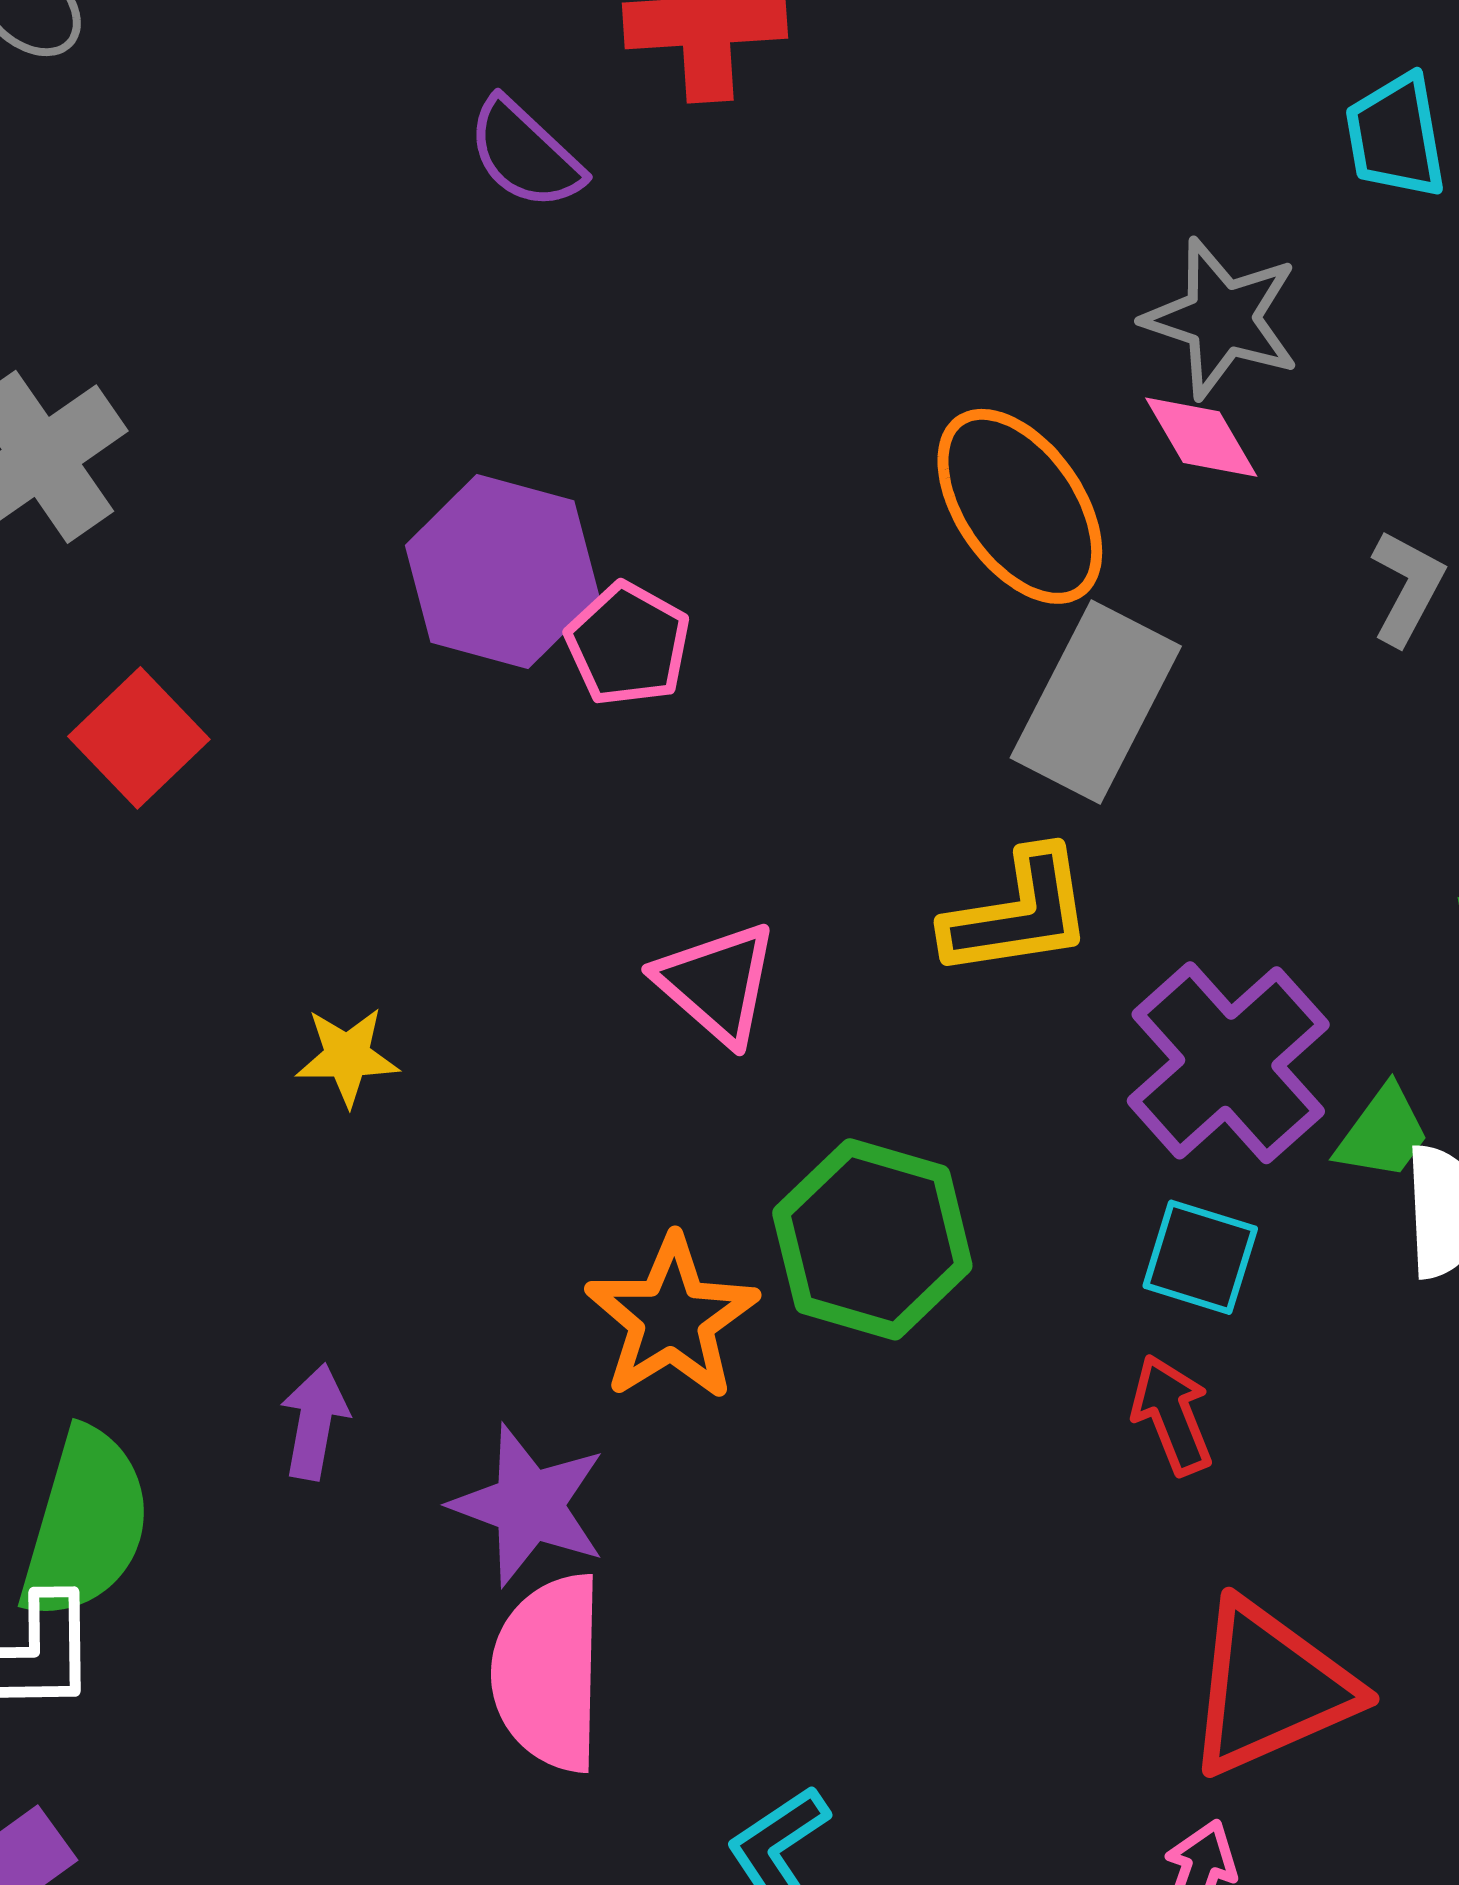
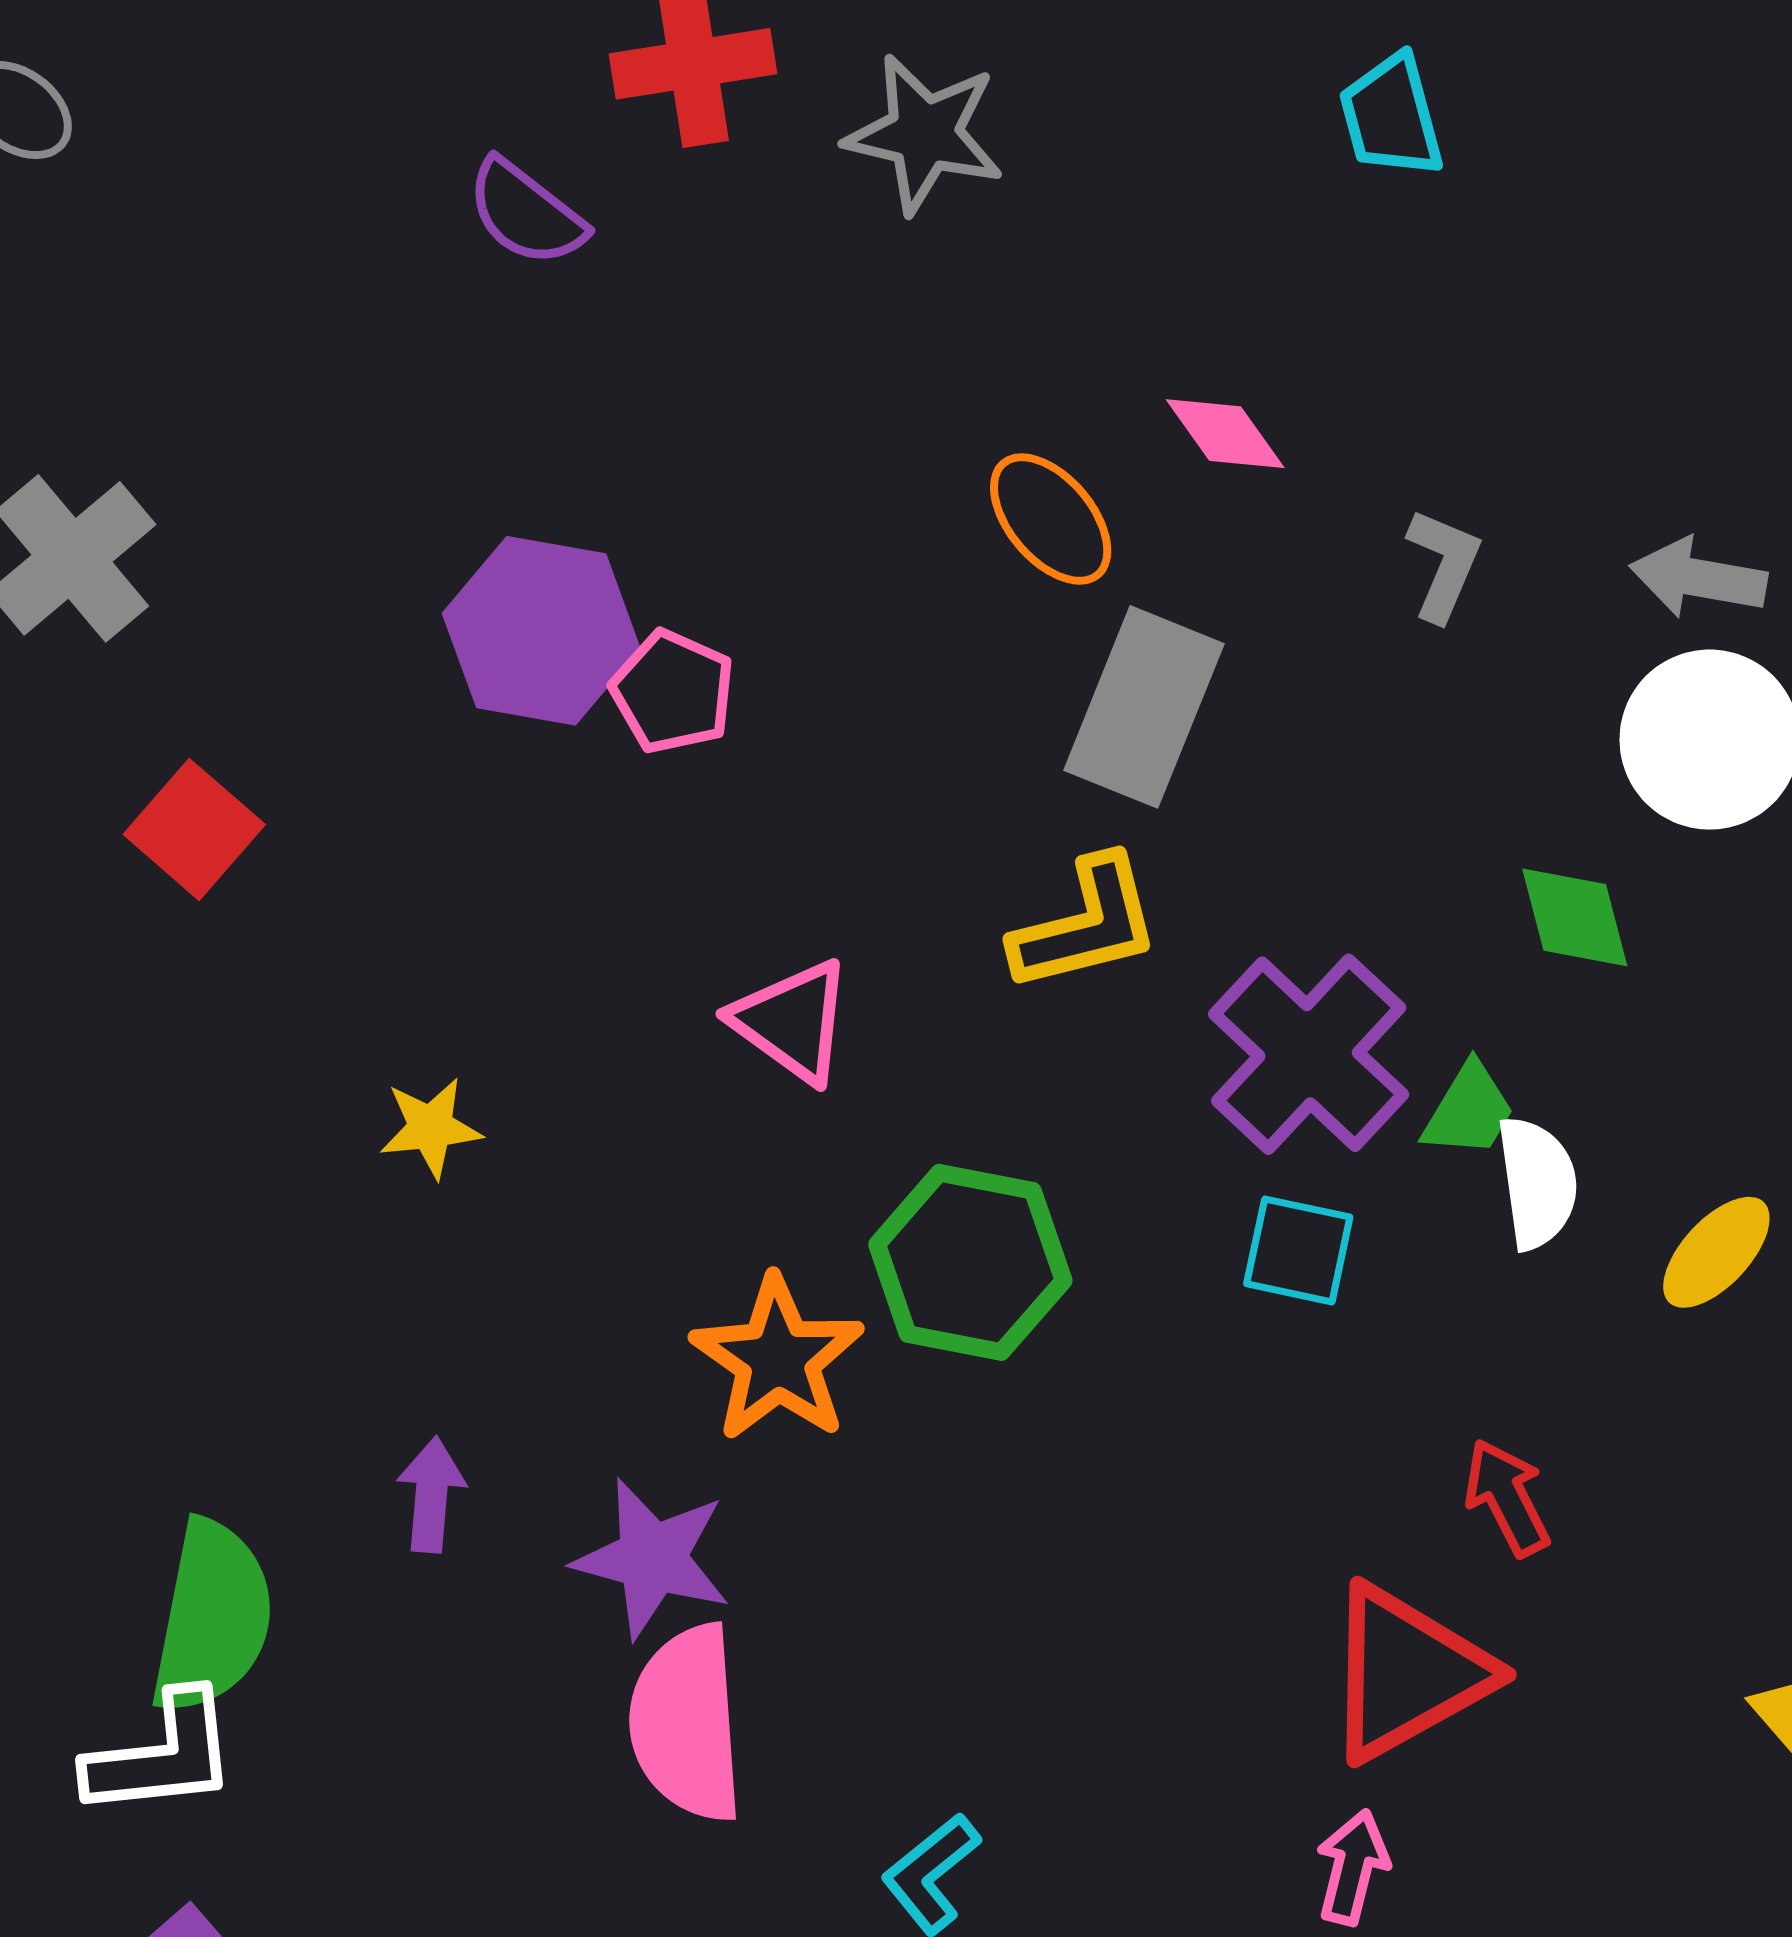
gray star: (1222, 319) -> (924, 134), moved
orange ellipse: (1020, 506) -> (1051, 519), size x0.7
red arrow: (1172, 1415) -> (1507, 1498), moved

